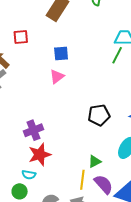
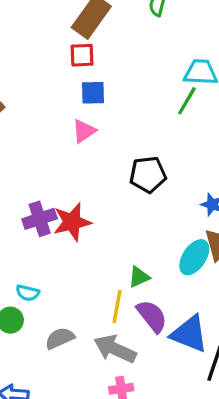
red square: (21, 37) -> (82, 55), moved
black pentagon: (99, 115) -> (148, 175), moved
red star: (40, 155) -> (72, 222), moved

